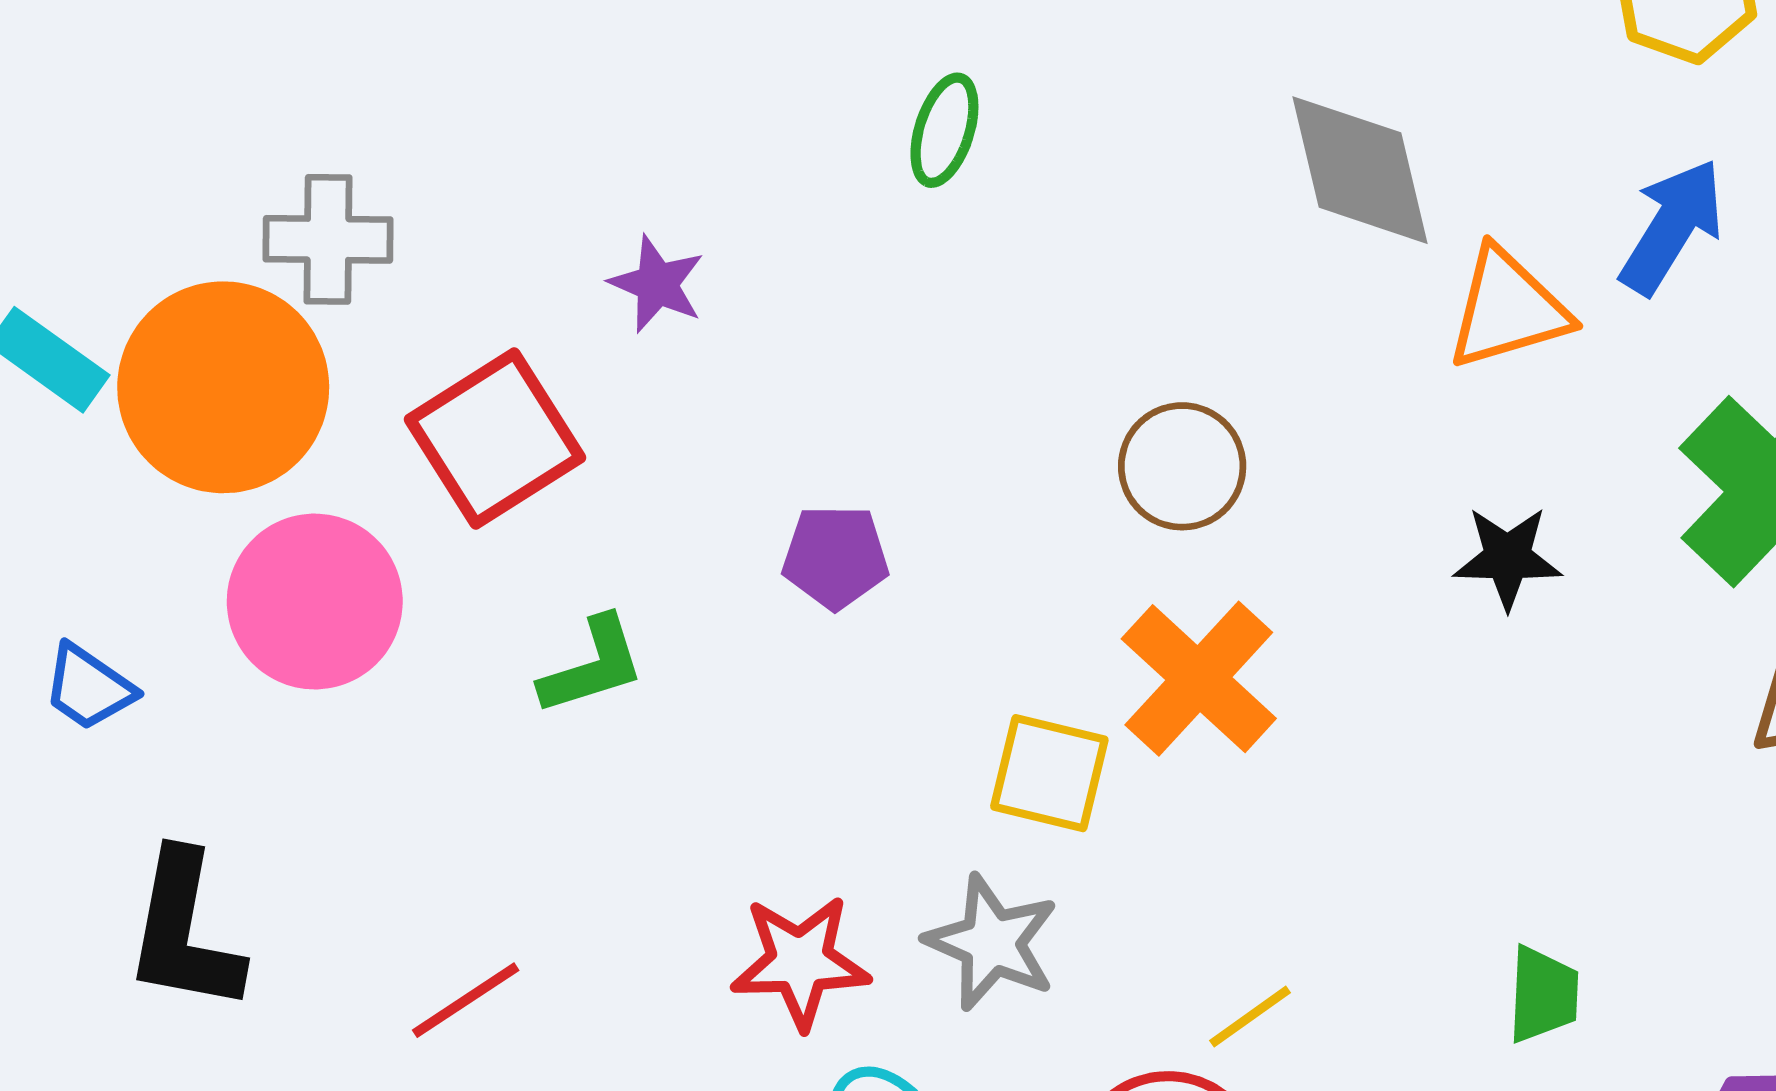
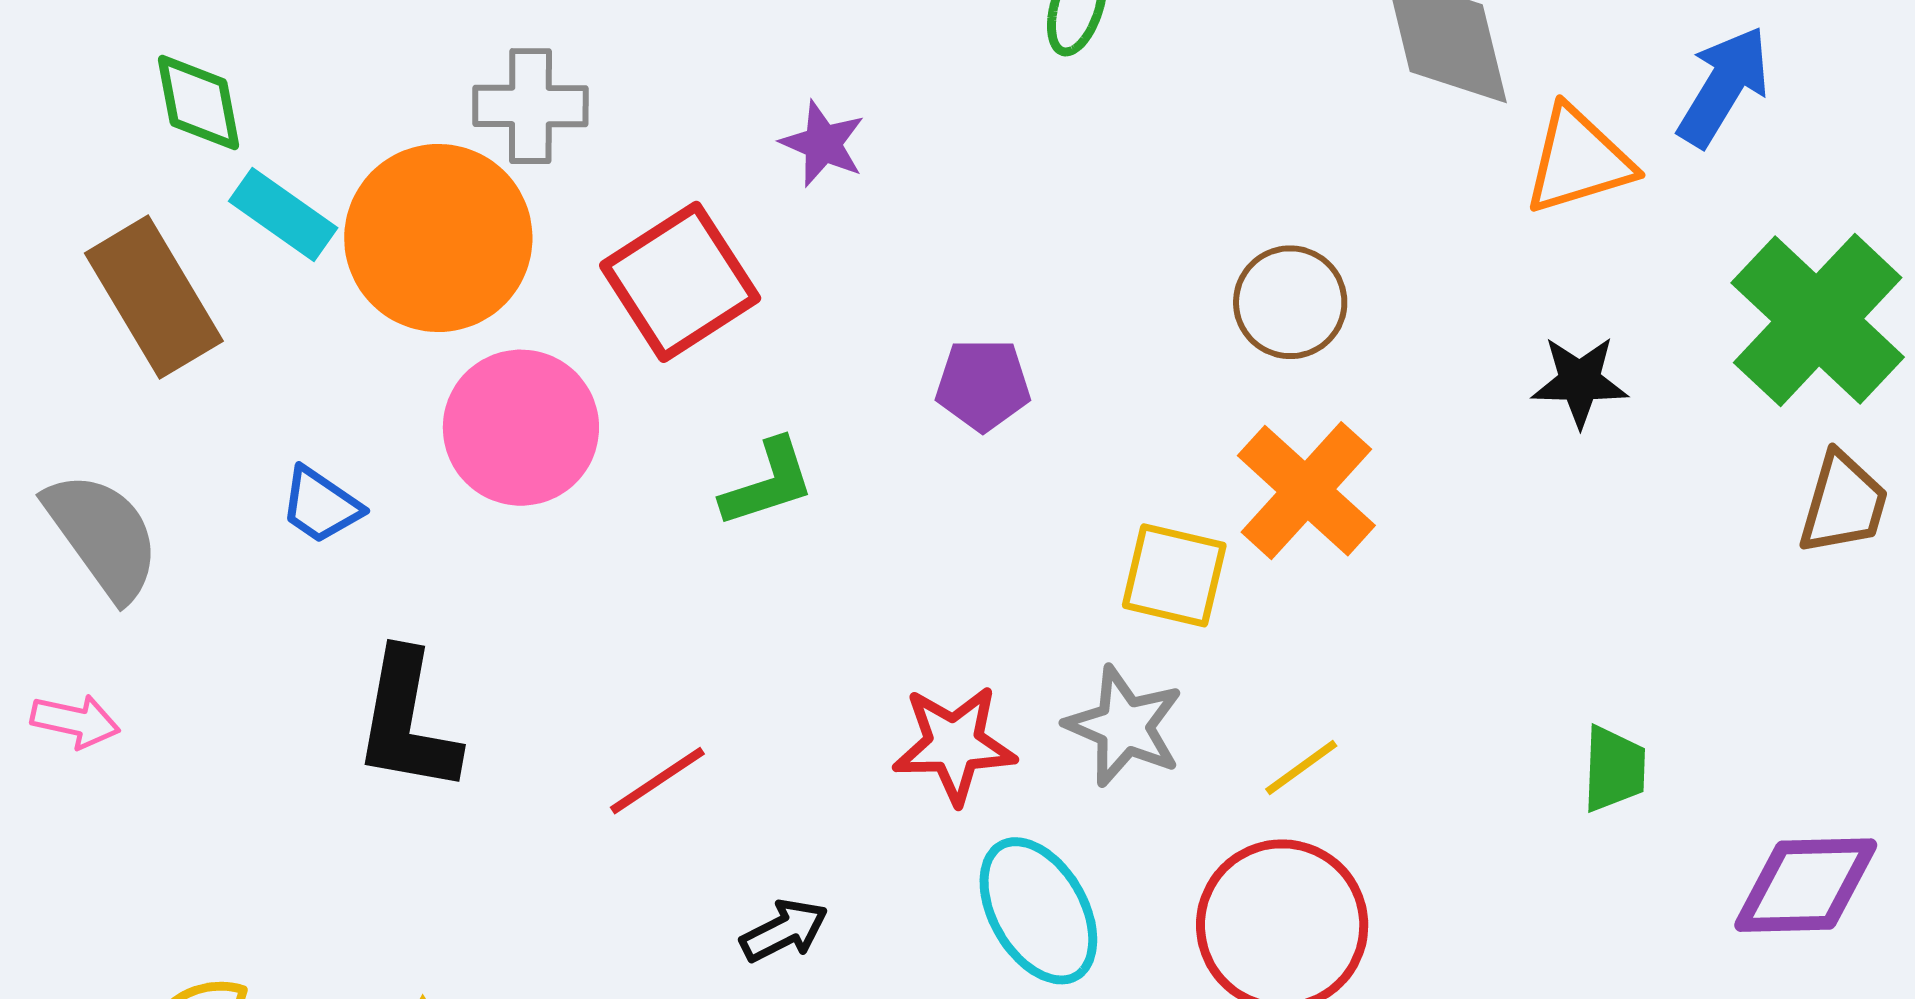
yellow line: (1250, 1017) -> (1301, 768), moved

